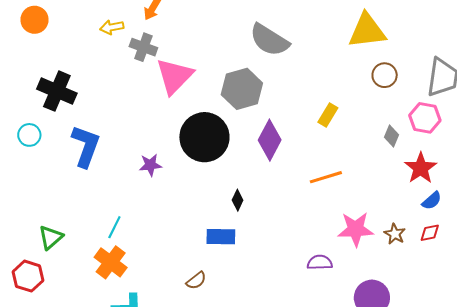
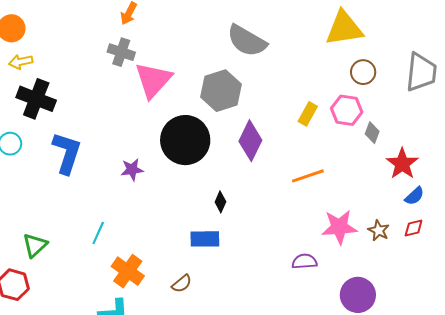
yellow arrow: (112, 27) -> (21, 62), moved
pink hexagon: (425, 118) -> (347, 110), moved
orange cross: (111, 262) -> (128, 271), moved

